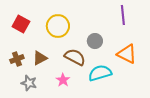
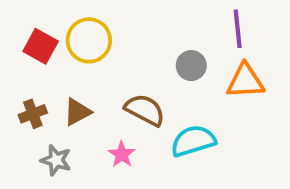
yellow circle: (58, 26) -> (89, 40), moved
gray circle: (95, 41) -> (191, 66), moved
orange triangle: (127, 54) -> (245, 81), moved, turned -30

